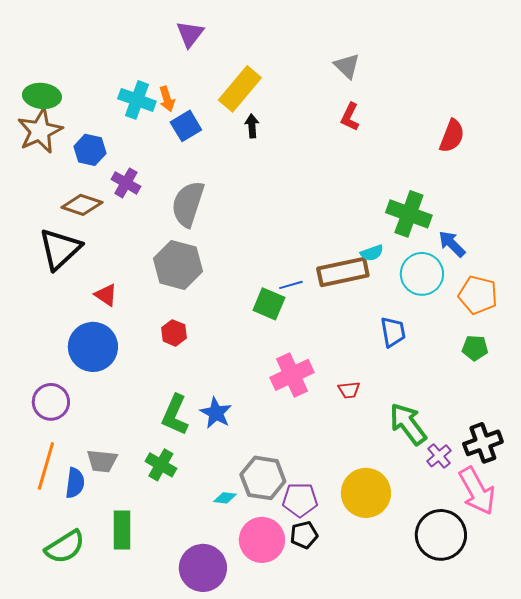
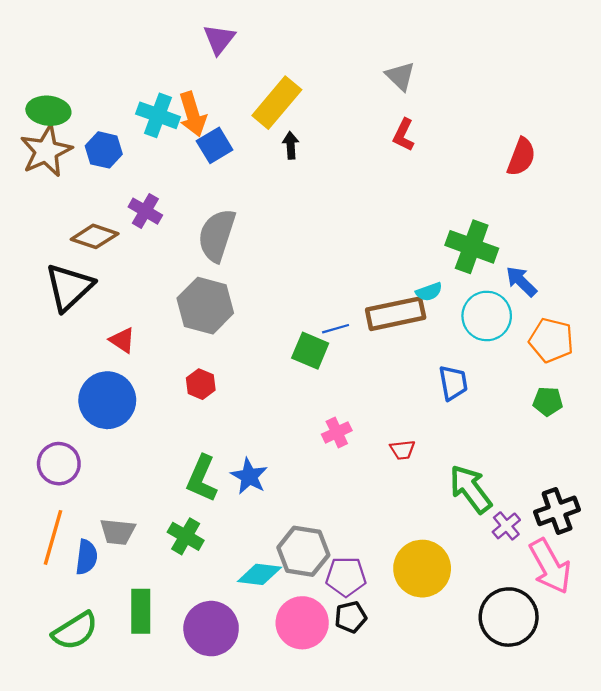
orange arrow: (167, 99) -> (193, 114), size x1.5
blue hexagon: (90, 150) -> (104, 150), moved
pink cross: (292, 375) -> (337, 432), size x0.6
cyan diamond: (225, 498) -> (259, 574), size x1.6
purple circle: (203, 568) -> (211, 629), moved

